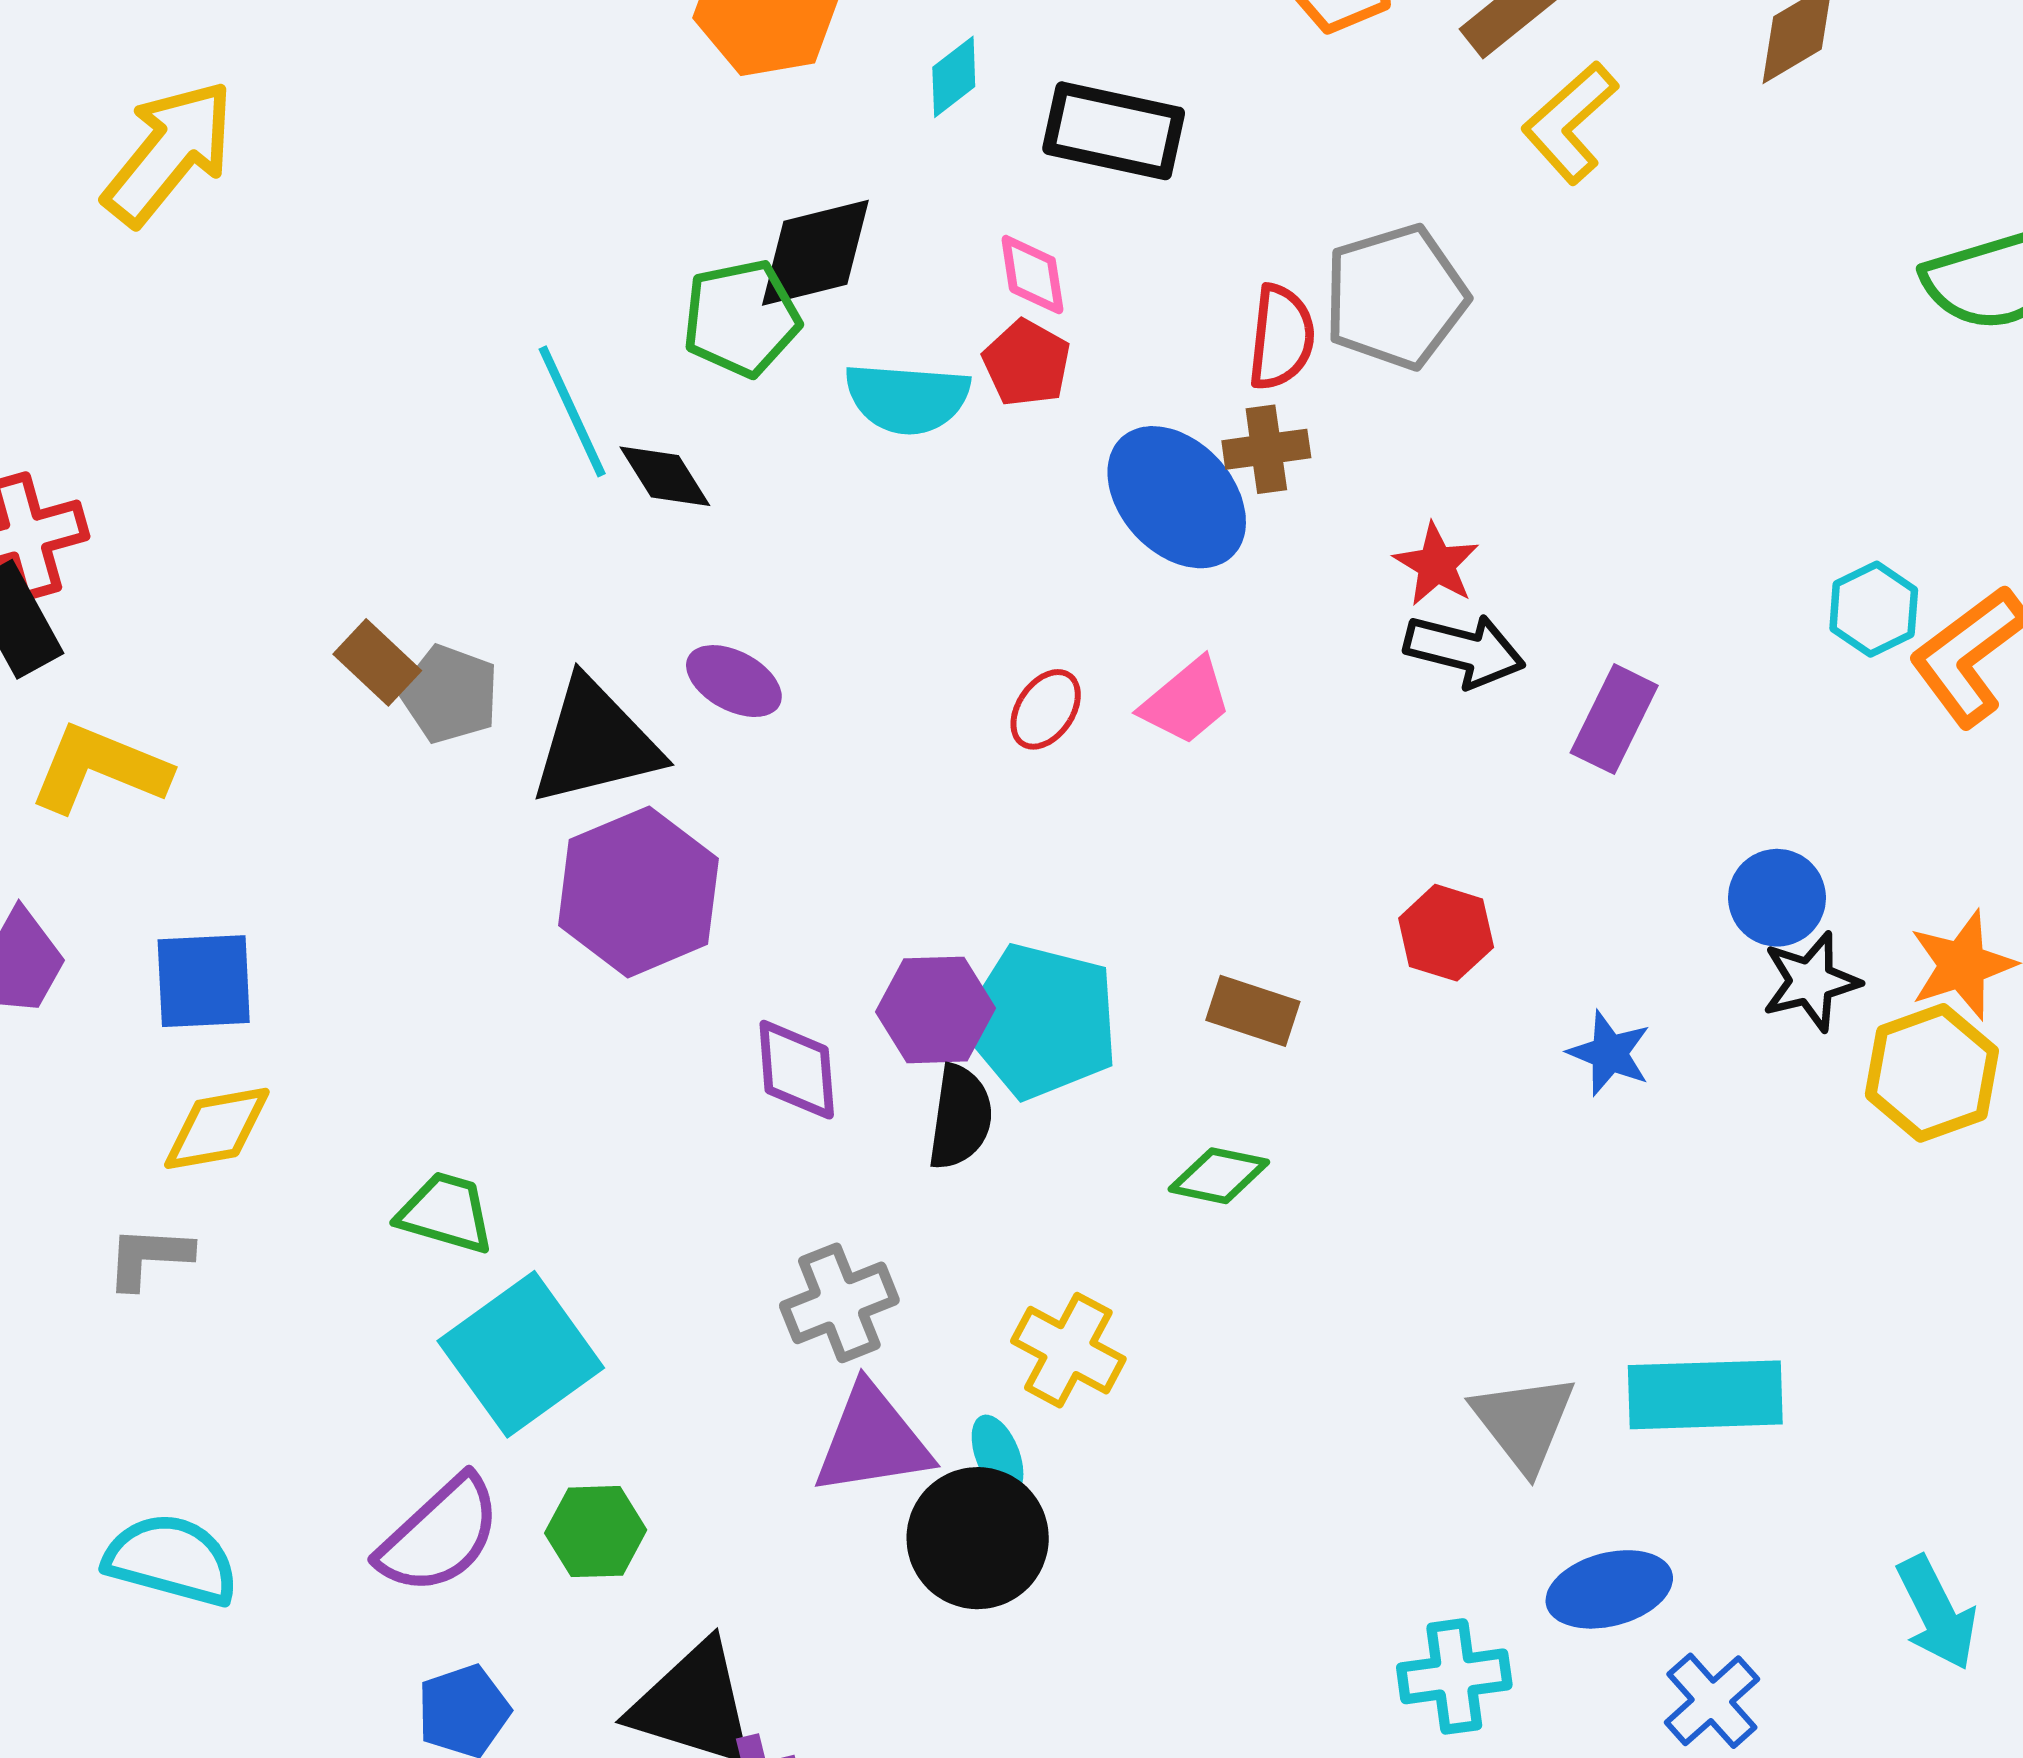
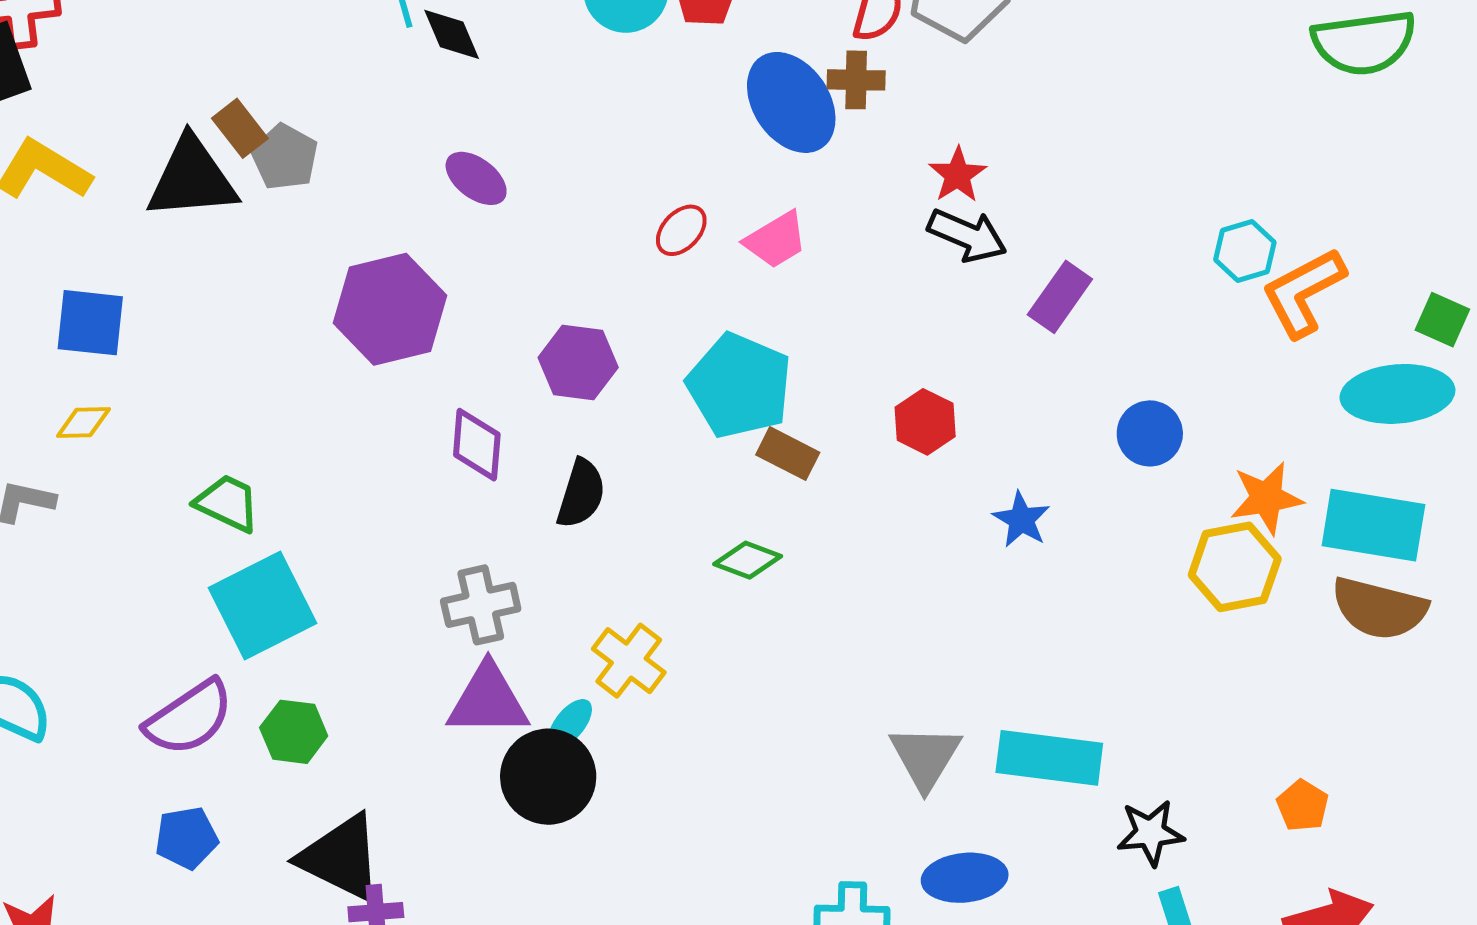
black triangle: (595, 742) -> (192, 179), moved
black star: (1811, 982) -> (1150, 833), moved
purple hexagon: (935, 1010) -> (578, 362), moved
cyan pentagon: (1041, 1021) -> (739, 386), moved
yellow diamond: (217, 1128) -> (83, 423), size x0.7
cyan ellipse: (998, 1455) -> (570, 723), turned 52

